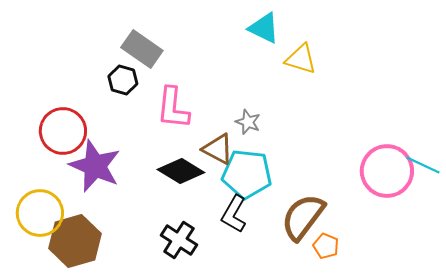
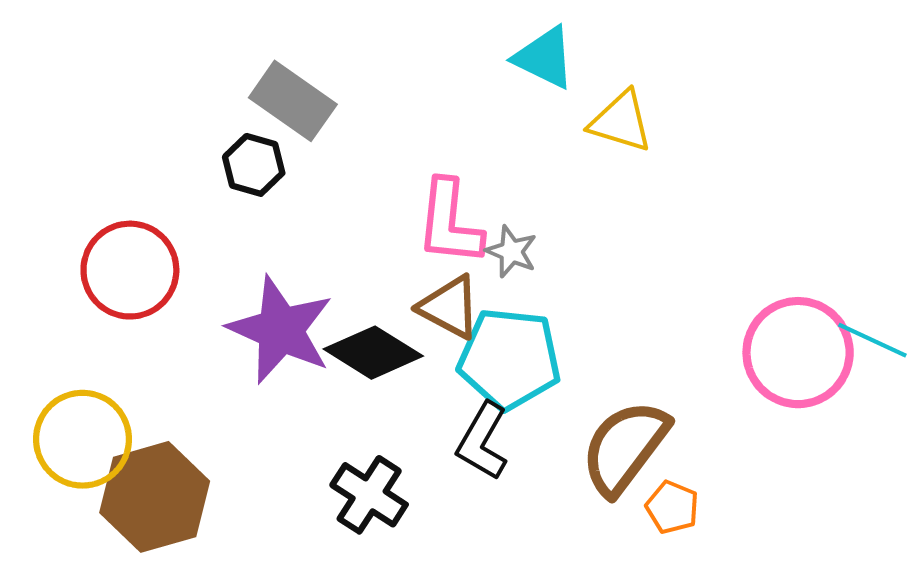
pink L-shape: (173, 108) -> (450, 223), moved
purple star: (95, 166) -> (280, 330), moved

